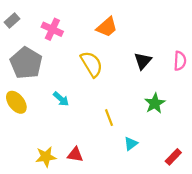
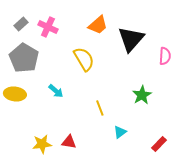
gray rectangle: (12, 21) -> (21, 24), moved
black triangle: (143, 61) -> (131, 39), moved, size x1.6
yellow ellipse: (16, 102) -> (15, 94), turned -45

